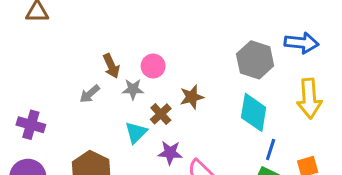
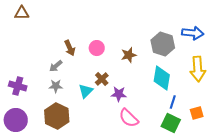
gray star: (133, 89) -> (56, 86), moved
brown star: (192, 97) -> (129, 55), moved
purple star: (170, 153) -> (119, 94), moved

